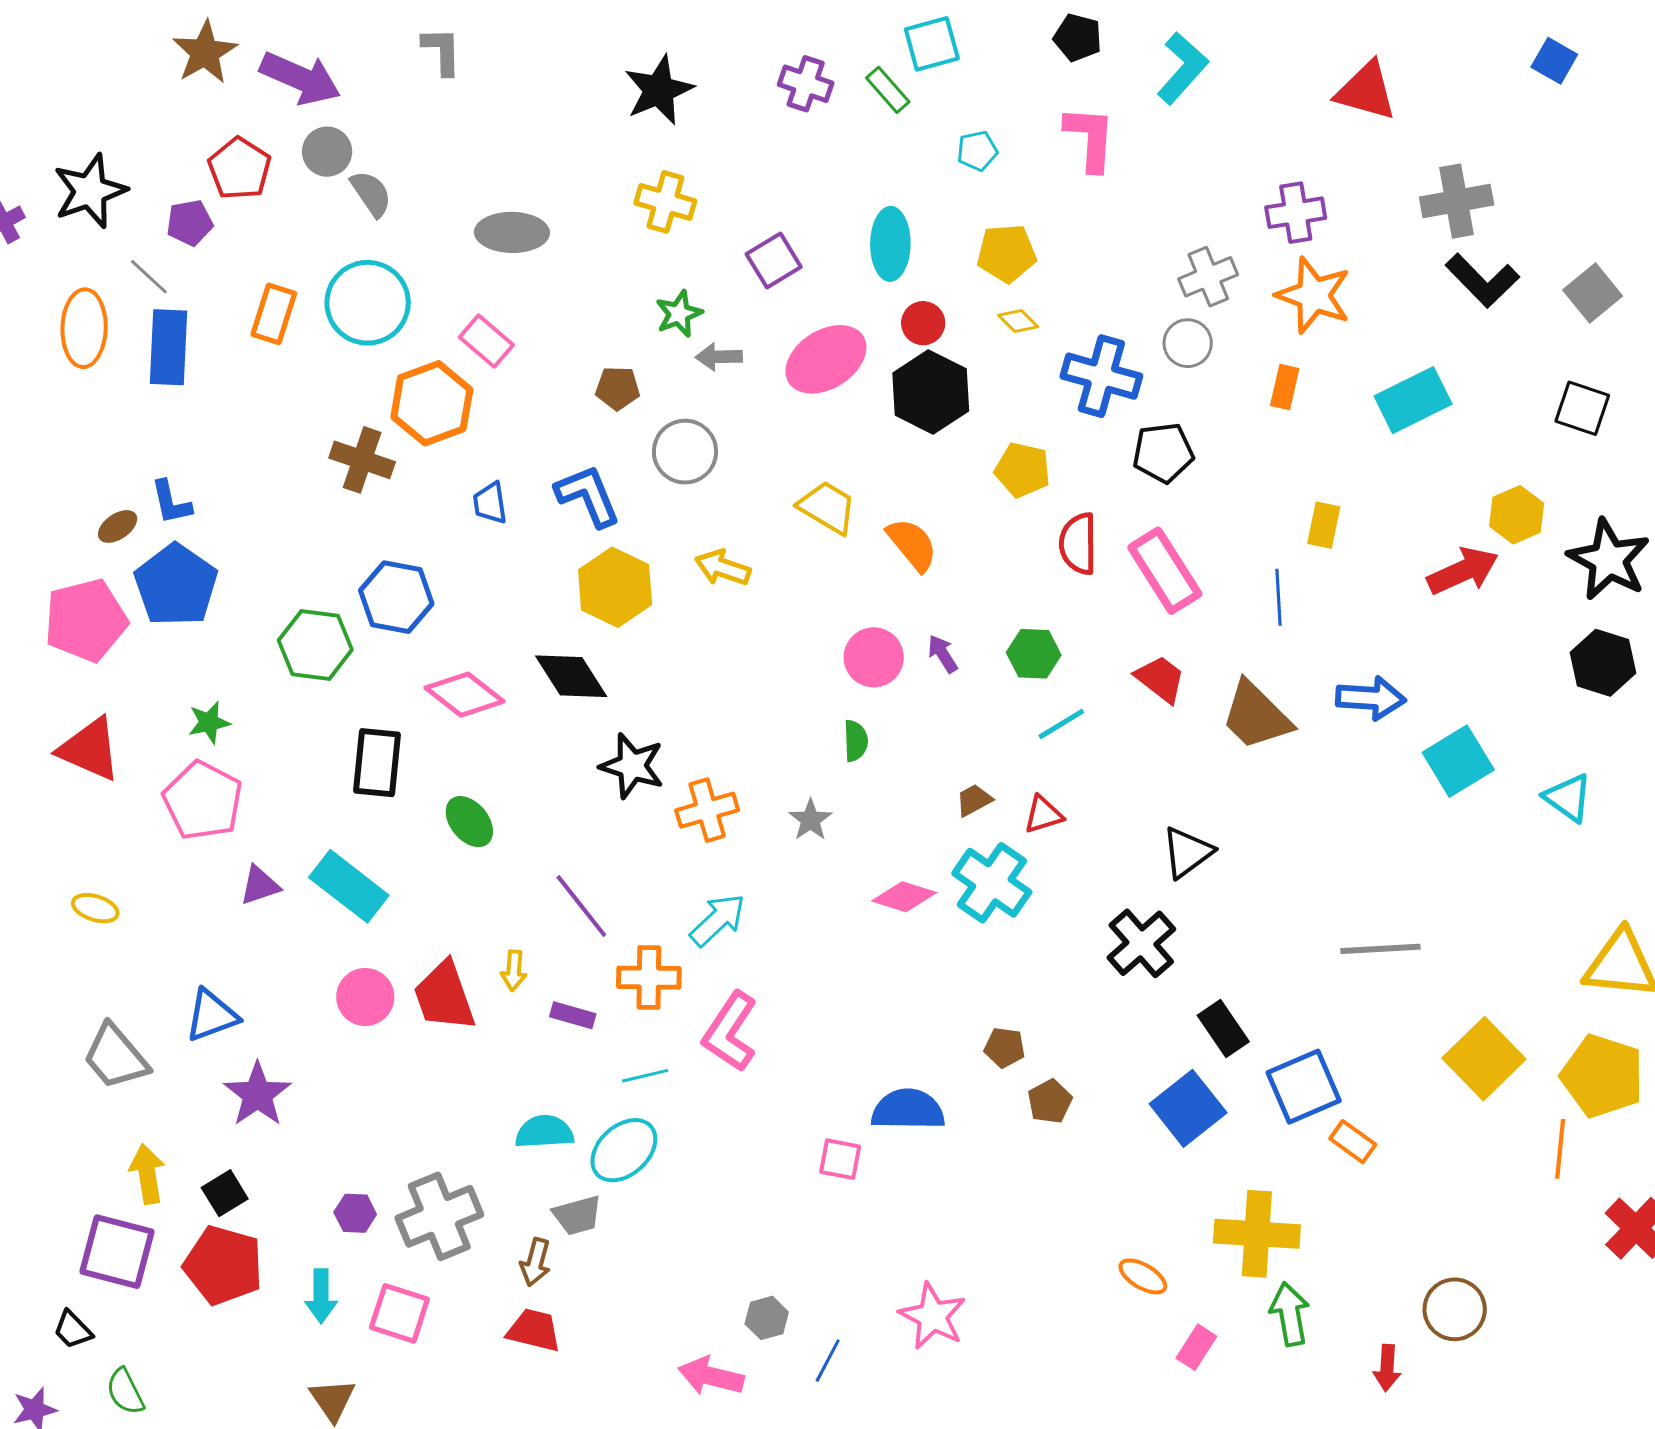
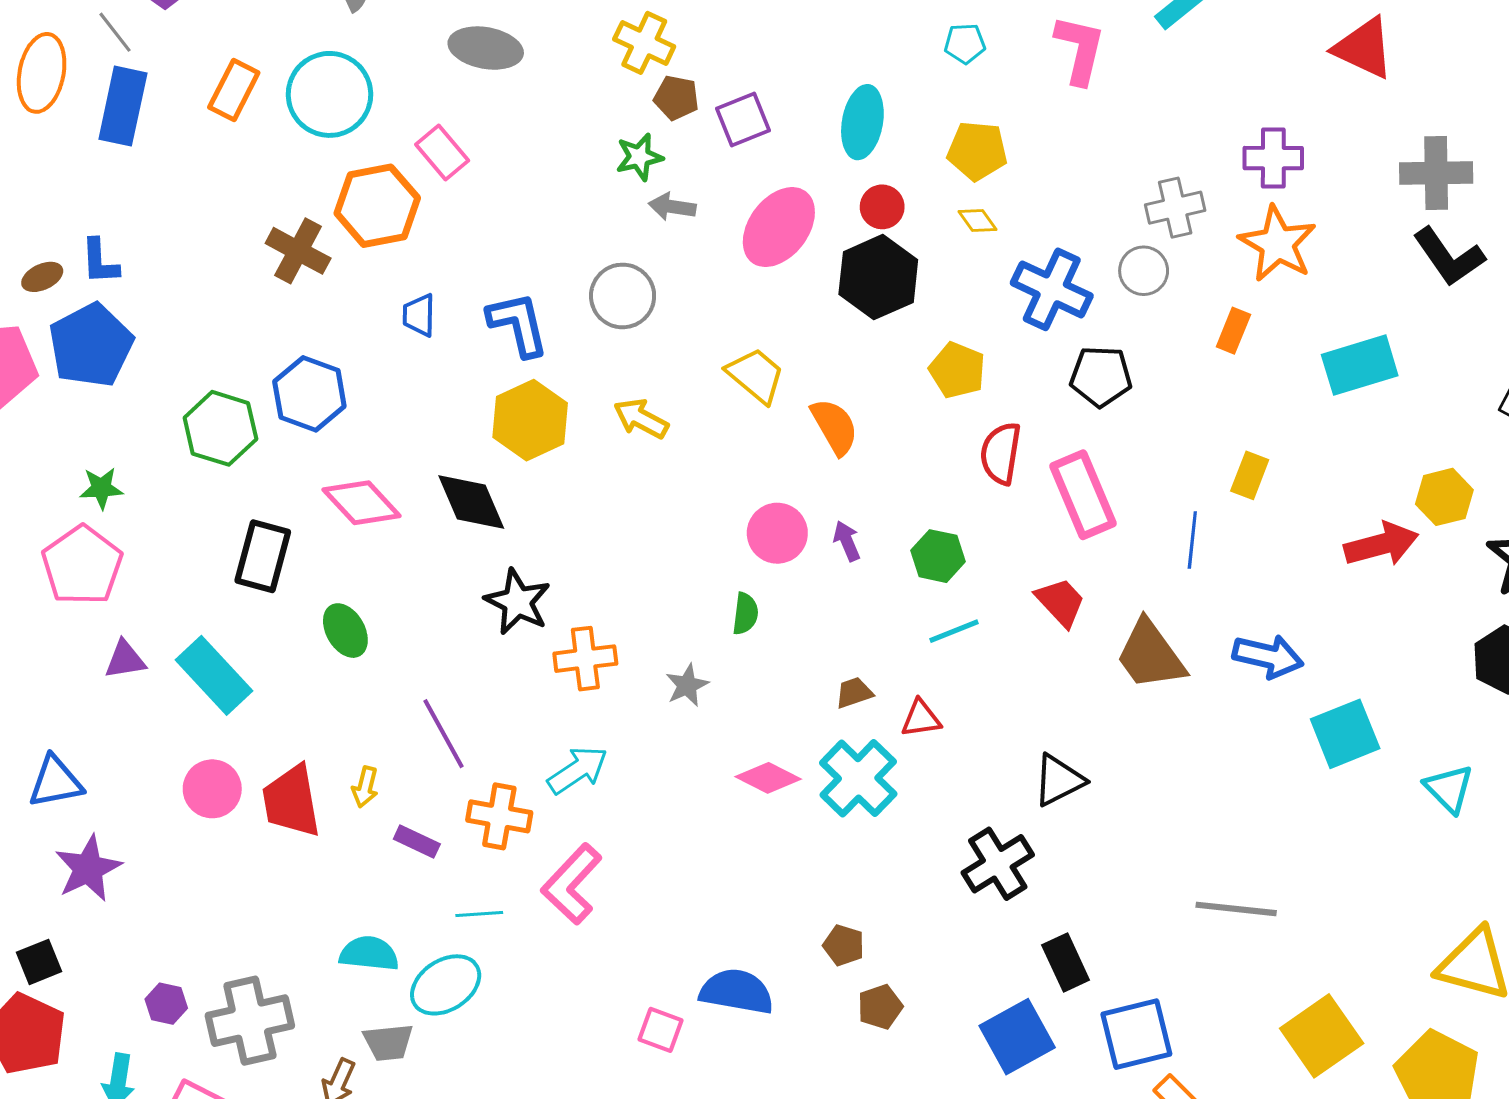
pink ellipse: (826, 359) -> (779, 227), turned -30
brown pentagon: (618, 388) -> (676, 98), moved

